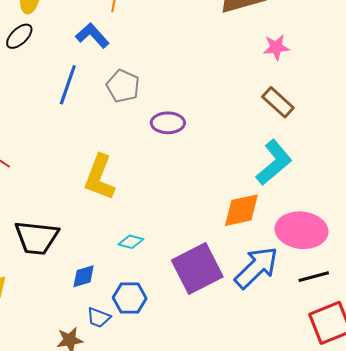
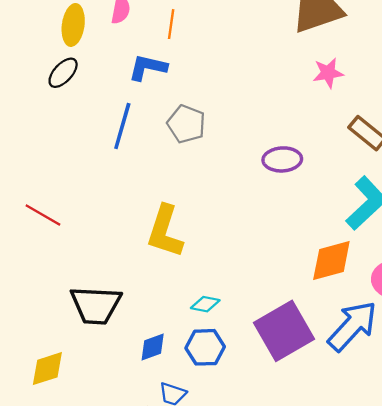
blue L-shape: (92, 36) -> (148, 67), turned -32
pink star: (276, 47) -> (328, 73), moved
purple ellipse: (168, 123) -> (282, 159), moved
blue hexagon: (130, 298) -> (205, 347), moved

